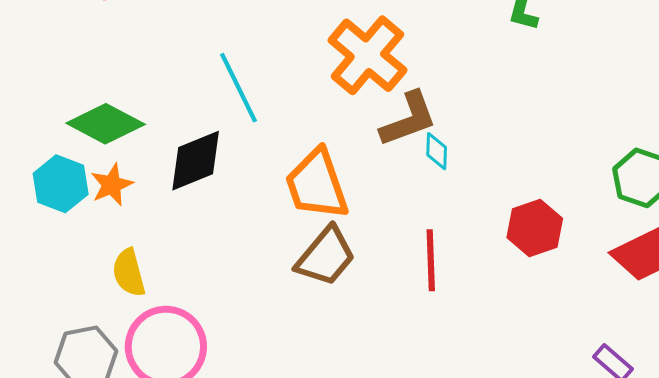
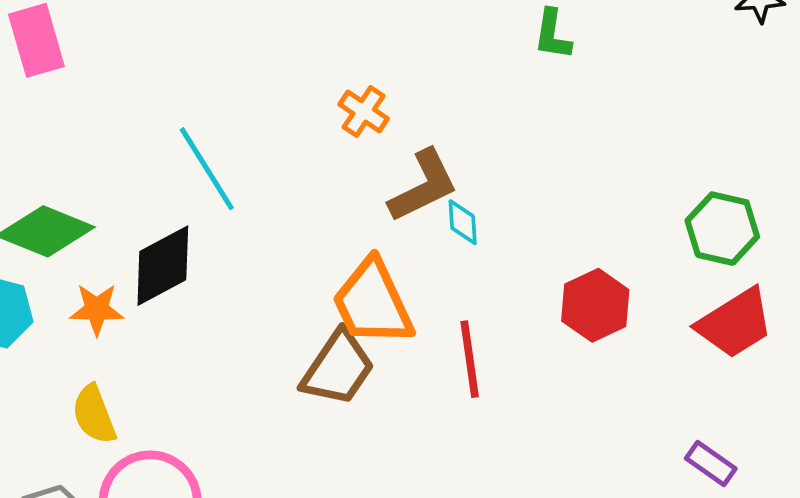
orange cross: (367, 55) -> (364, 111), size x0.5
orange trapezoid: (317, 184) -> (373, 303), moved
orange star: (112, 185) -> (97, 309), moved, turned 30

